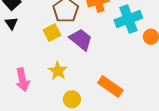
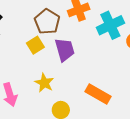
purple trapezoid: (81, 40) -> (65, 50), turned 40

